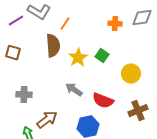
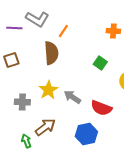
purple line: (16, 21) -> (14, 28), turned 35
brown square: (13, 53) -> (11, 60), turned -35
yellow star: (78, 58) -> (48, 90), moved

